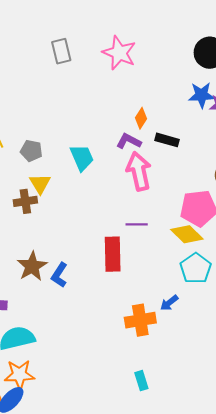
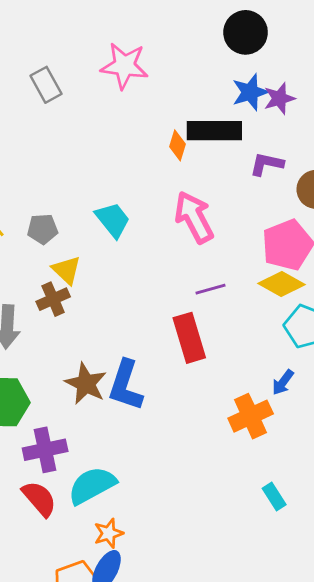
black rectangle: (167, 140) -> (214, 131), moved, size x1.6
purple L-shape: (129, 141) -> (267, 164), moved
blue L-shape: (59, 275) -> (126, 385), size x1.5
orange star: (19, 375) -> (109, 533), size x0.7

